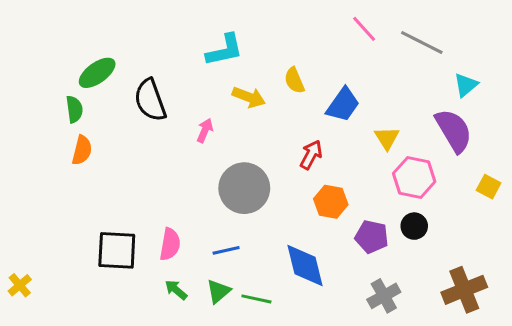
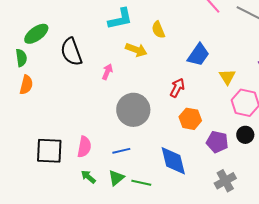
yellow semicircle: (294, 80) -> (158, 30), moved

